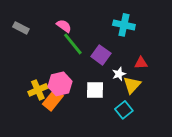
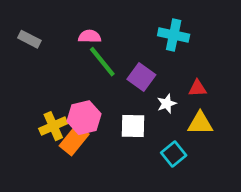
pink semicircle: (64, 26) -> (90, 36), turned -35
yellow triangle: (132, 85) -> (200, 123), moved, turned 48

